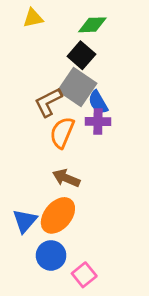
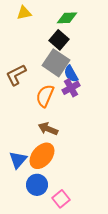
brown L-shape: (48, 102) -> (16, 75), moved
purple cross: (98, 122) -> (71, 88), turned -30

